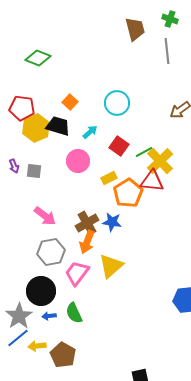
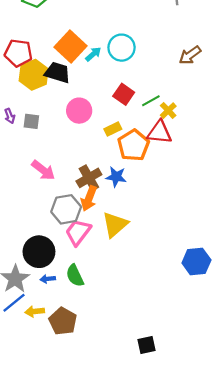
orange square: (70, 102) -> (70, 46), size x1.8
cyan arrow: (90, 132) -> (93, 54), moved
yellow cross: (160, 161) -> (168, 111), size x0.6
gray hexagon: (51, 252) -> (66, 209), moved

